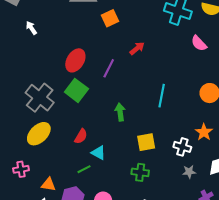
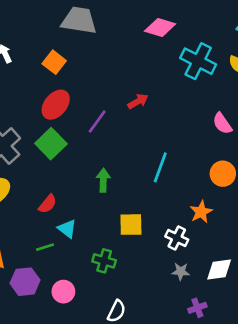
orange square: (110, 18) -> (54, 62), moved, turned -36
pink semicircle: (199, 43) -> (222, 123), moved
orange star: (204, 132) -> (201, 212), moved
green cross: (140, 172) -> (104, 261), moved

